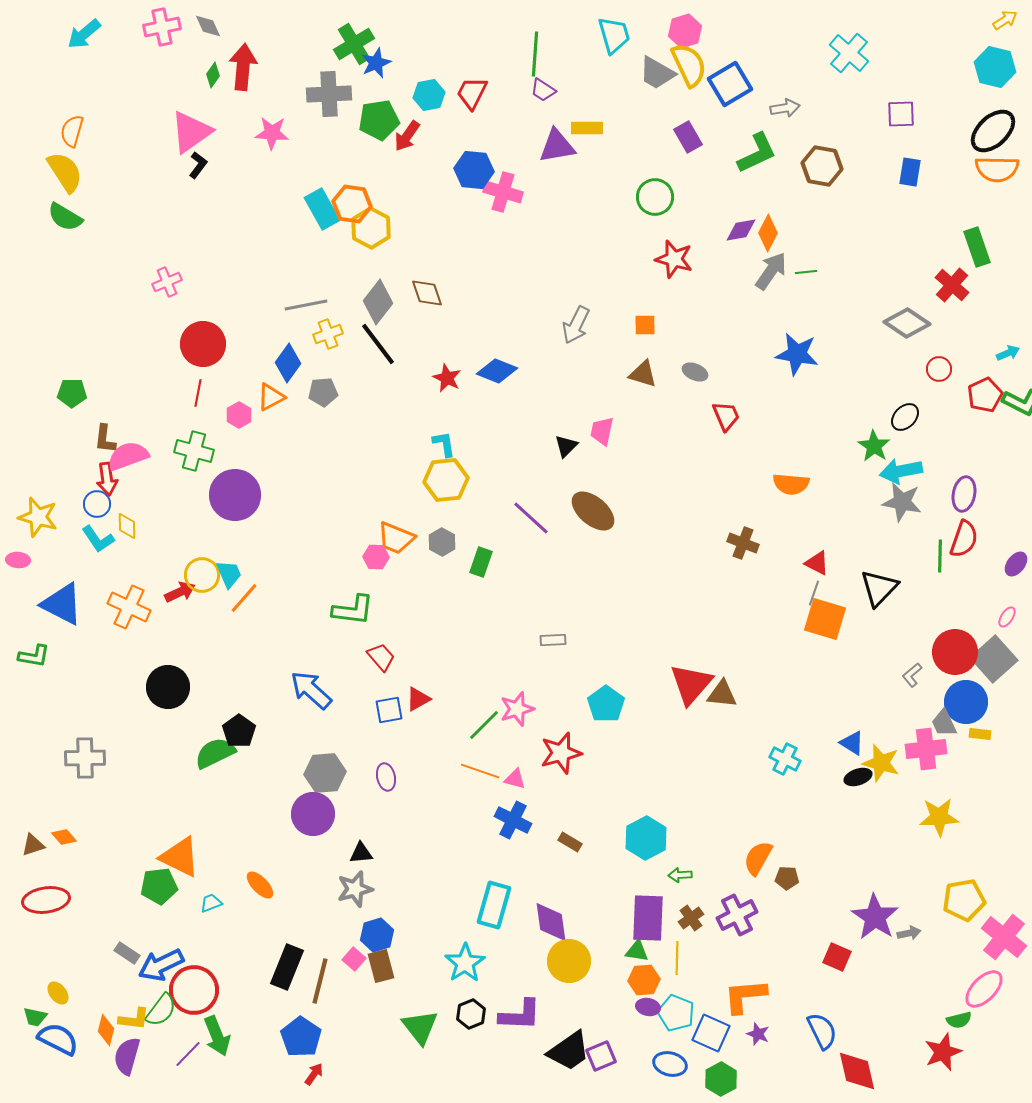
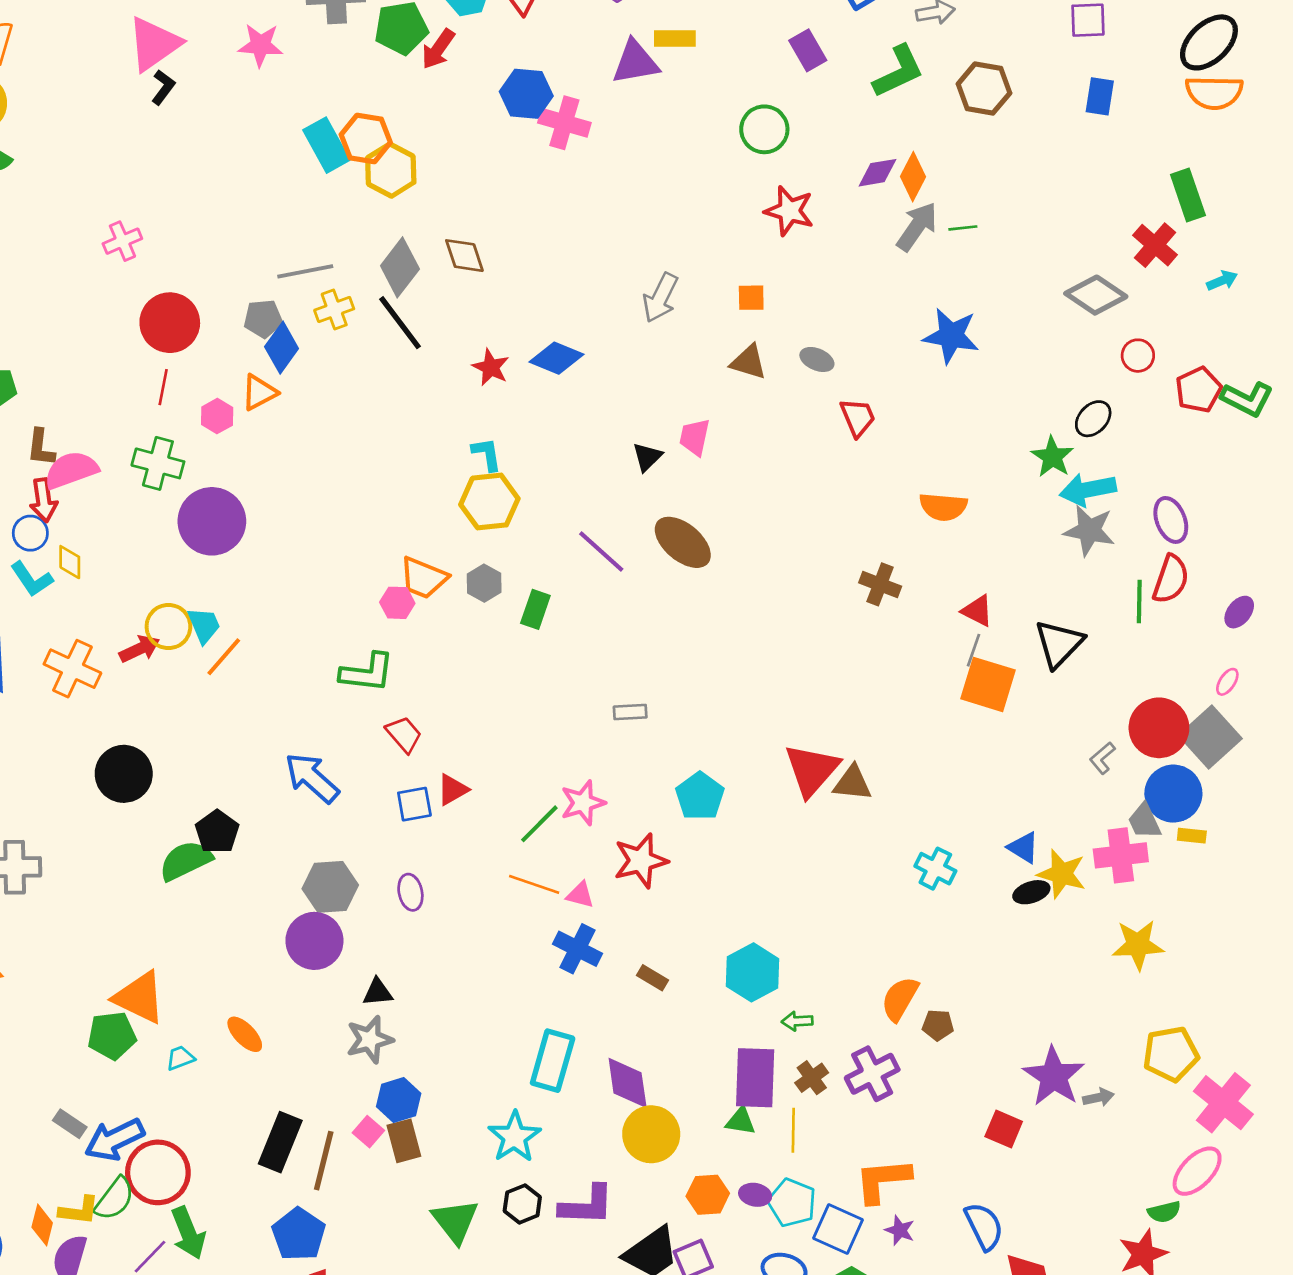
cyan arrow: (1008, 353) -> (1222, 281), moved
gray pentagon: (323, 392) -> (263, 319), moved
purple ellipse: (964, 494) -> (1171, 520), turned -32
orange hexagon: (644, 980) -> (708, 1195), moved

